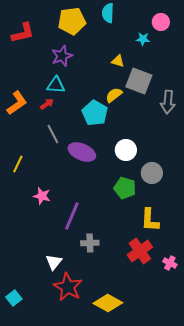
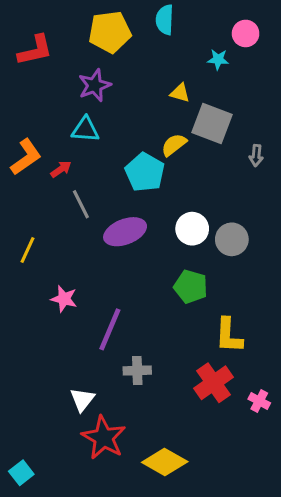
gray arrow: (168, 102) -> (256, 155), size x0.6
red arrow: (47, 104) -> (61, 169), moved
purple ellipse: (82, 152) -> (125, 232), turned -44
gray circle: (152, 173) -> (232, 239), moved
cyan square: (14, 298) -> (21, 473), moved

